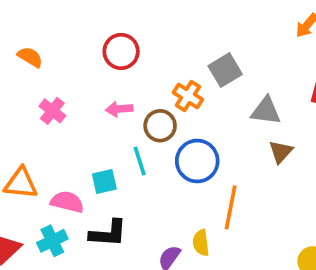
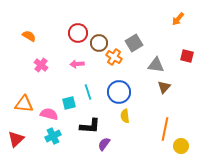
brown circle: (160, 126) -> (99, 43), moved
orange line: (231, 207) -> (165, 129), moved
black L-shape: (108, 233) -> (90, 126), moved
cyan cross: (52, 241) -> (53, 136), moved
yellow semicircle: (201, 243) -> (125, 116), moved

